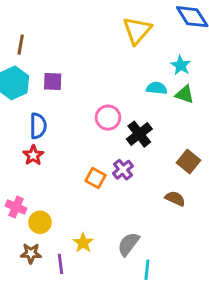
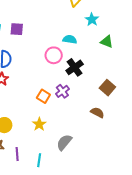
cyan star: (181, 65) -> (92, 19), moved
cyan semicircle: (157, 88) -> (70, 39), moved
yellow star: (83, 243) -> (39, 124), moved
cyan line: (147, 270) -> (39, 160), moved

